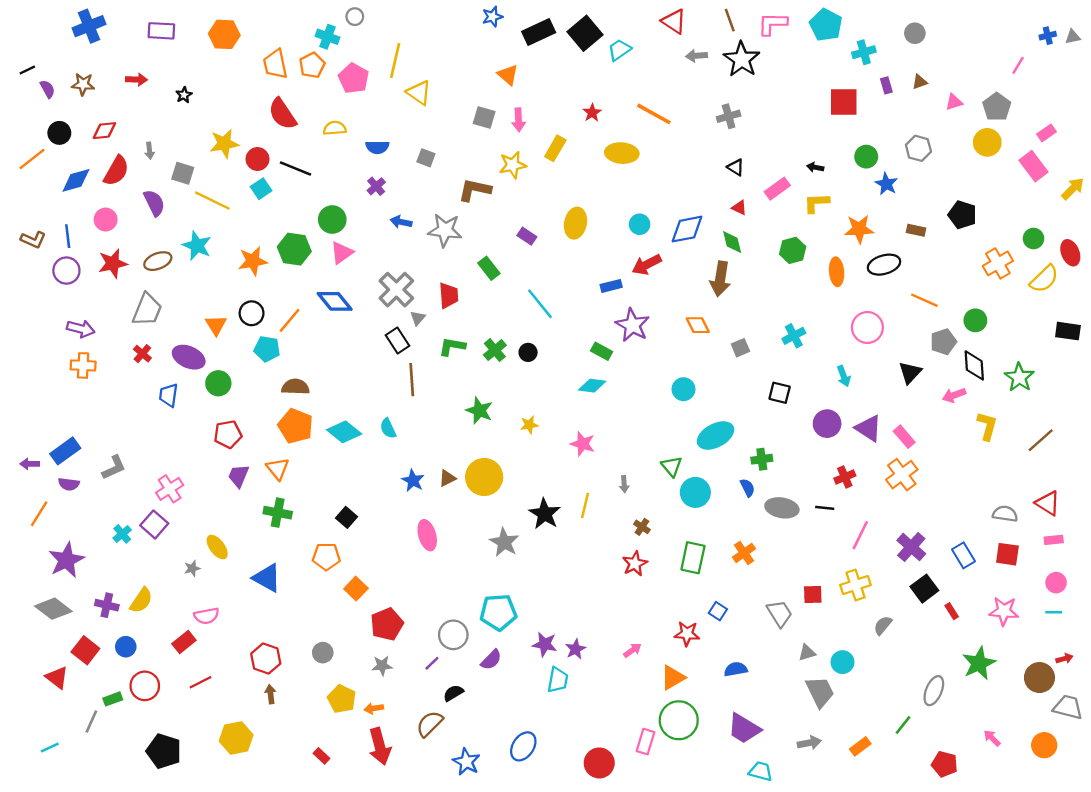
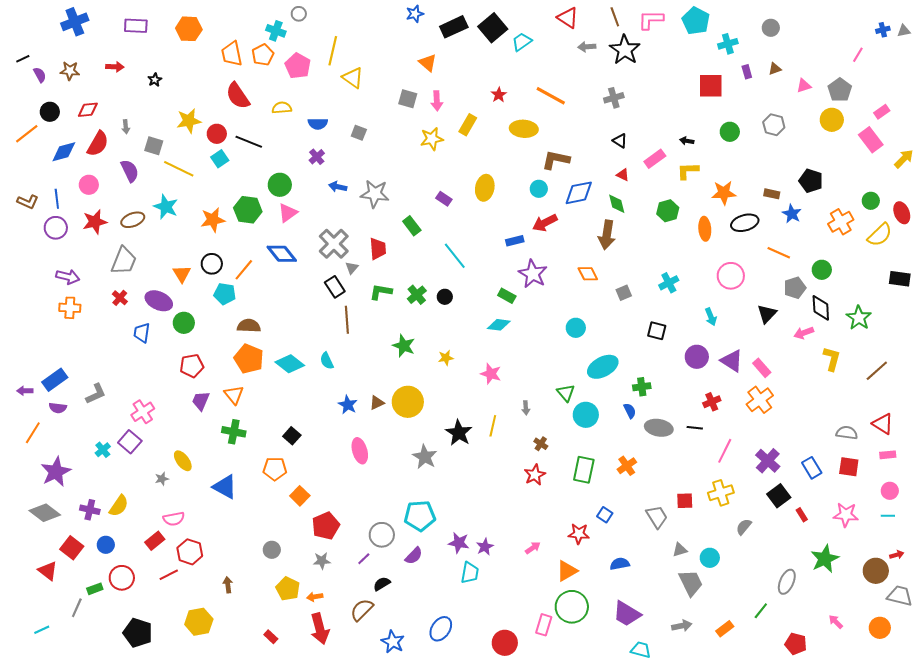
blue star: (886, 184) -> (792, 214), moved
brown L-shape: (475, 190) -> (556, 160), moved
red hexagon: (266, 659) -> (190, 552), moved

